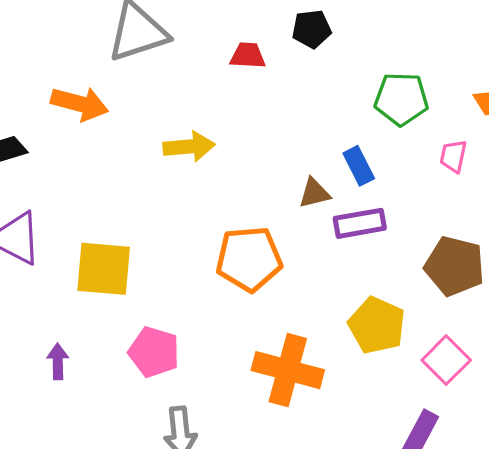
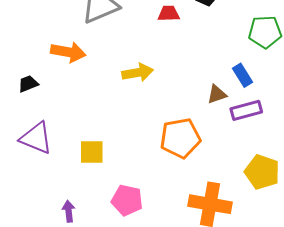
yellow square: (104, 269) -> (92, 152), size x0.7

